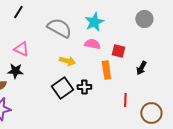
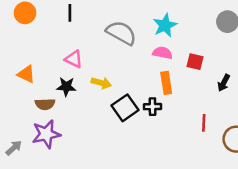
black line: (18, 12) -> (70, 13), turned -32
yellow arrow: (67, 61) -> (101, 83), moved
orange rectangle: (106, 70) -> (166, 83), moved

